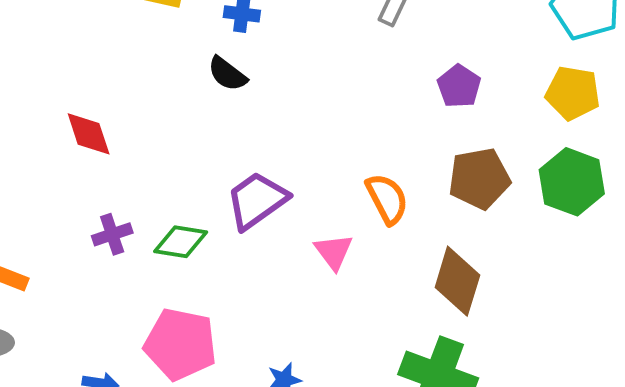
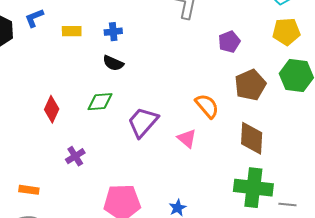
purple pentagon: (459, 86) -> (229, 42), turned 30
red diamond: (89, 134) -> (52, 109), turned 56
green diamond: (181, 242) -> (100, 102), moved

